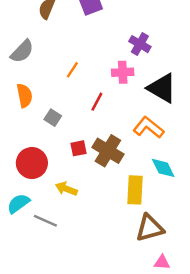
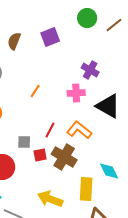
red line: (97, 102) -> (50, 130), moved
gray square: (53, 118) -> (24, 142), moved, turned -32
orange L-shape: (148, 127) -> (79, 130), moved
yellow arrow: (66, 189) -> (50, 199), moved, size x1.4

